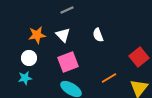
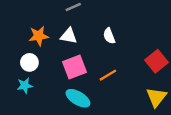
white triangle: (63, 35) -> (69, 36), turned -35
orange line: (109, 78) -> (108, 75), moved

